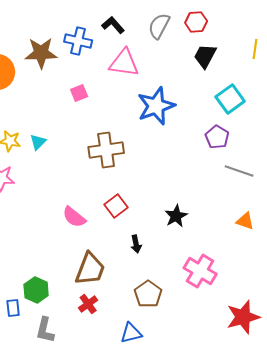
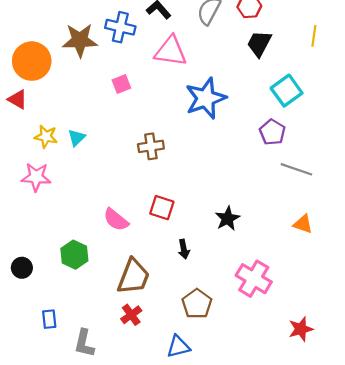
brown cross: (106, 150) -> (151, 146), size x0.7
red square: (116, 206) -> (162, 208), turned -35
green hexagon: (36, 290) -> (74, 255), moved
red star: (243, 317) -> (301, 329), size x0.7

